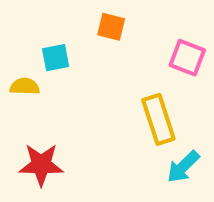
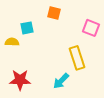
cyan arrow: (183, 167) -> (61, 81), moved

